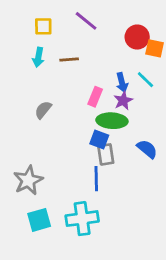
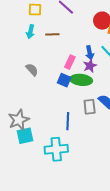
gray semicircle: (43, 110) -> (32, 70), turned 96
blue square: (99, 140) -> (64, 80), moved
gray rectangle: (106, 154) -> (90, 107), moved
cyan square: (39, 220) -> (25, 136), moved

